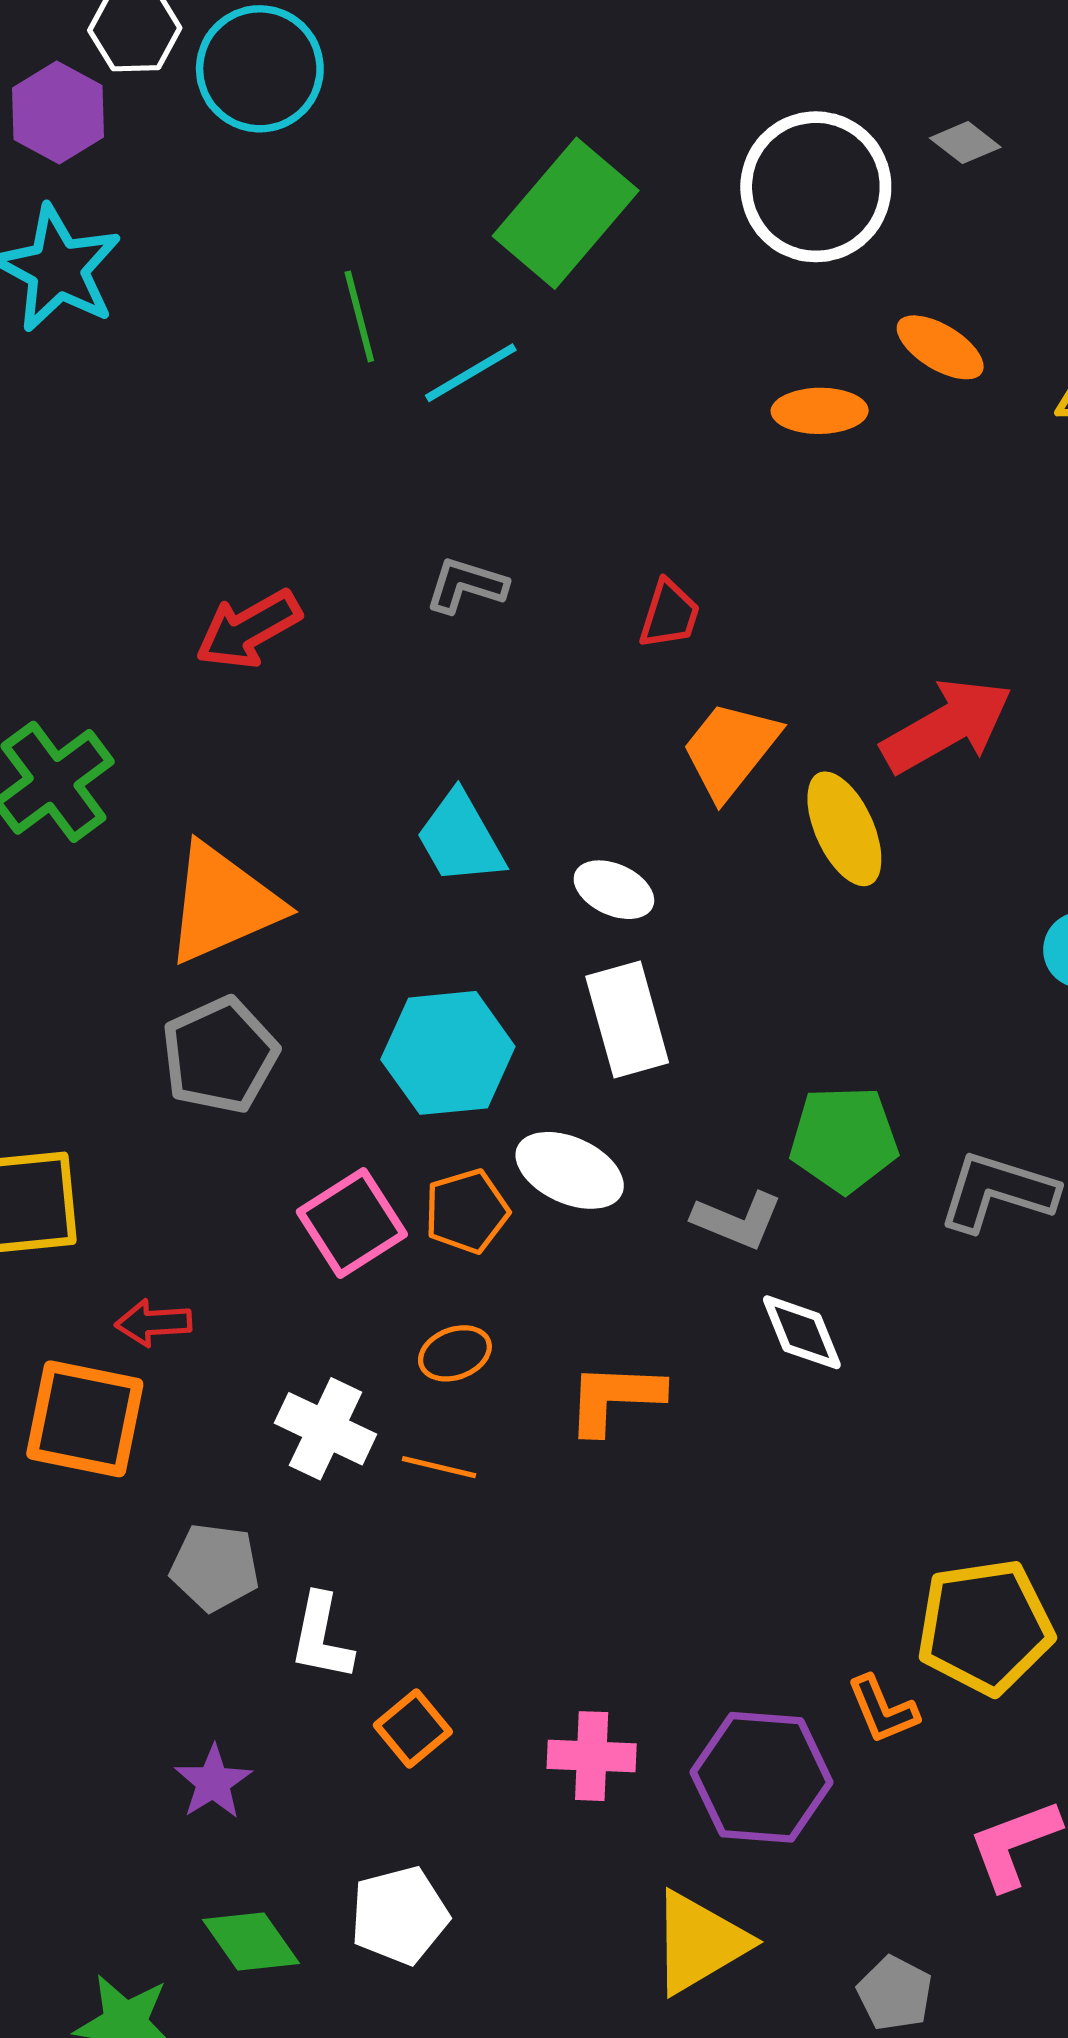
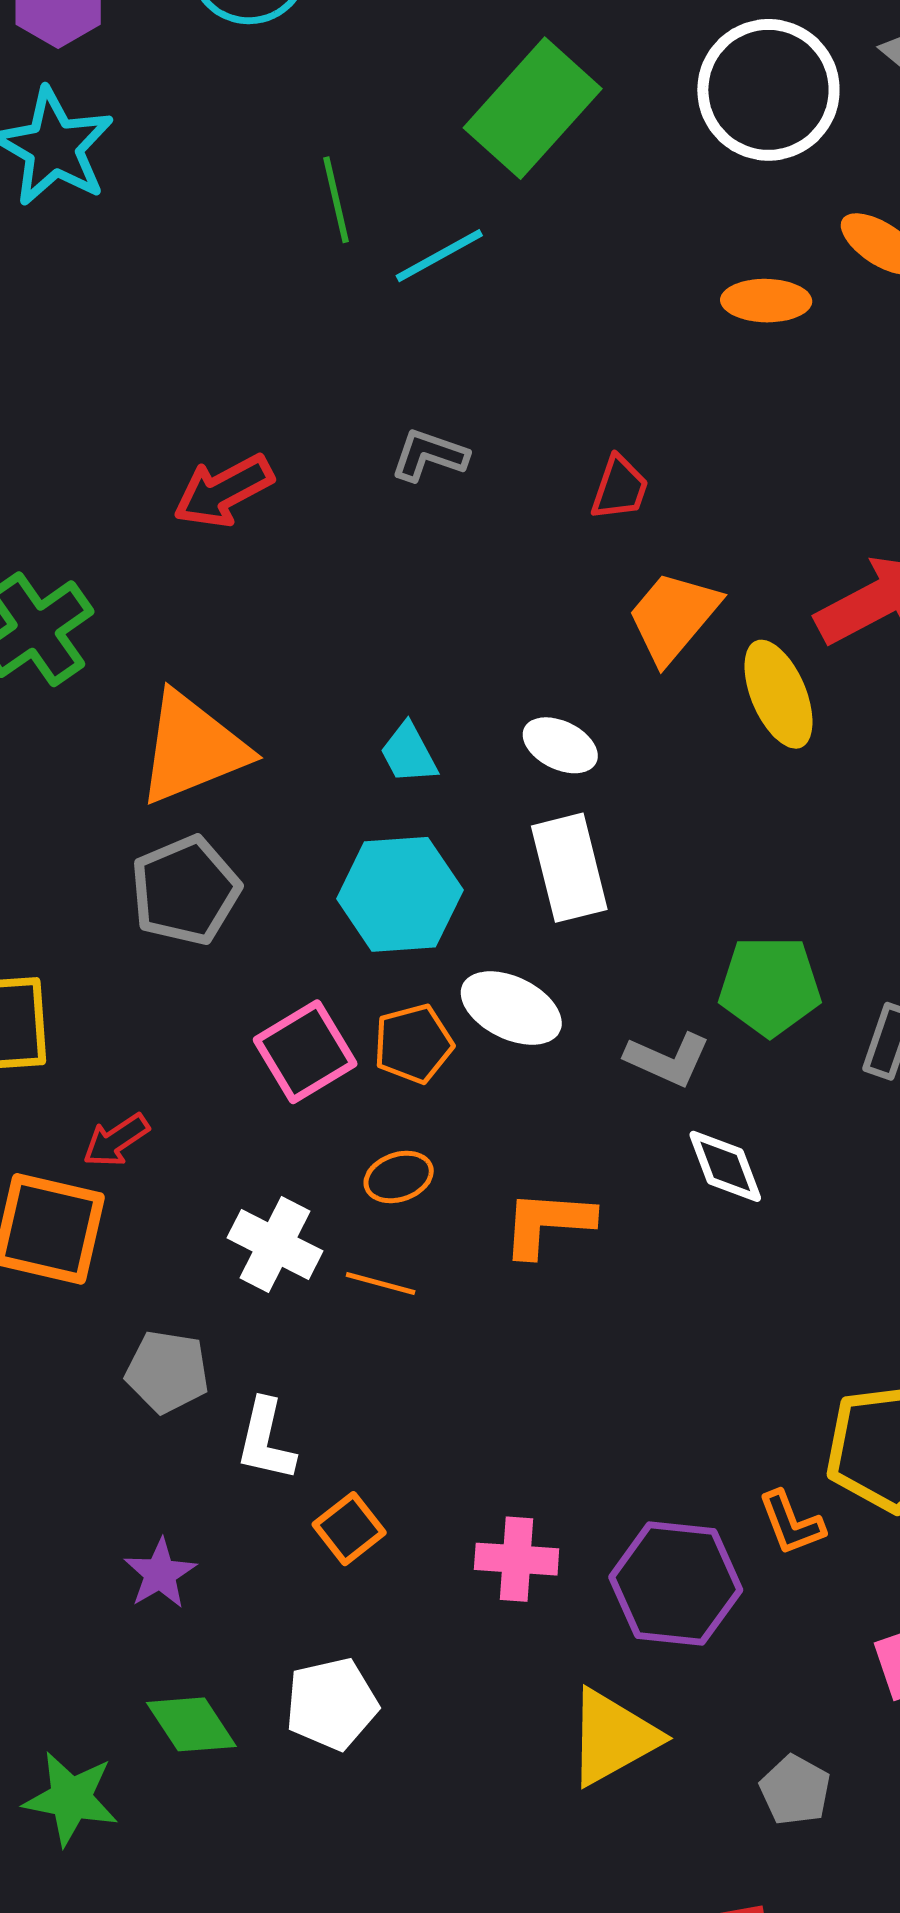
cyan trapezoid: (460, 838) -> (409, 753), moved, size x0.7
red arrow: (153, 1323) -> (116, 1140), turned -32

